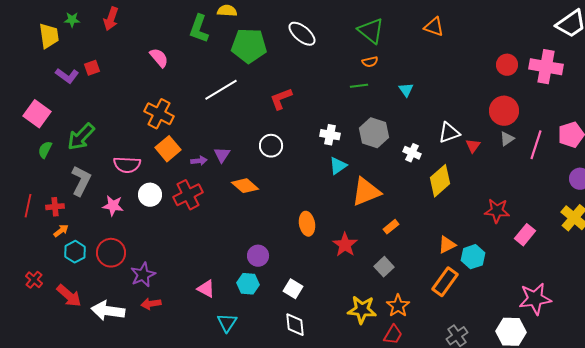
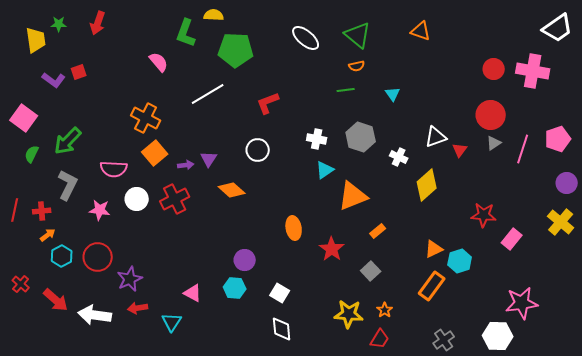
white ellipse: (302, 34) -> (306, 38), moved
pink semicircle: (159, 58) -> (159, 62), moved
orange star: (398, 306) -> (385, 310), size x0.7
cyan triangle: (227, 323) -> (172, 322), moved

